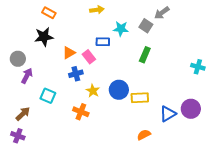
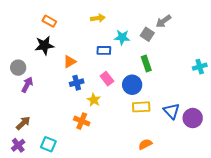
green rectangle: (145, 55) -> (146, 64), turned -42
pink rectangle: (89, 57) -> (107, 79), moved
cyan cross: (198, 67) -> (200, 67), moved, turned -32
blue circle: (119, 90) -> (132, 85), moved
cyan square: (48, 96) -> (48, 144), moved
blue triangle: (168, 114) -> (171, 111), moved, turned -42
purple cross: (18, 136) -> (18, 145), turned 32

